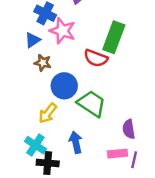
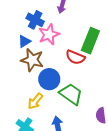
pink star: (62, 31) -> (49, 34), turned 30
brown star: (43, 63) -> (32, 60), size x1.6

